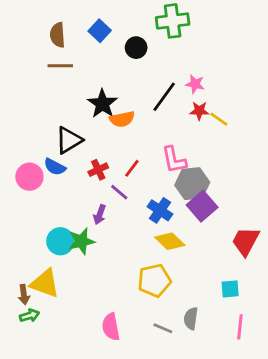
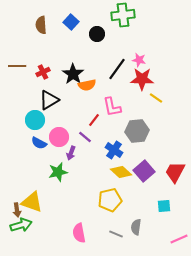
brown line: (60, 66) -> (17, 66), moved
red star: (199, 111) -> (142, 79), size x1.6
yellow line: (219, 119) -> (156, 98), moved
pink L-shape: (174, 160) -> (112, 107), moved
blue semicircle: (55, 167) -> (39, 143), moved
red cross: (98, 170) -> (43, 72), moved
pink circle: (29, 177) -> (59, 137), moved
purple square: (202, 206) -> (144, 171), moved
cyan circle: (60, 241) -> (35, 120), moved
green arrow: (29, 316) -> (21, 225), size x1.5
pink line: (240, 327) -> (179, 239), moved, turned 60

